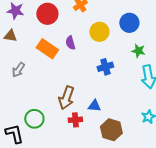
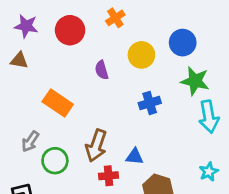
orange rectangle: (47, 49) -> (58, 103), moved
green star: (138, 51) -> (195, 81), size x1.5
gray arrow: (18, 70) -> (30, 141), moved
green circle: (34, 119) -> (55, 161), moved

